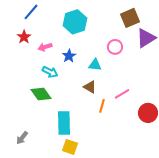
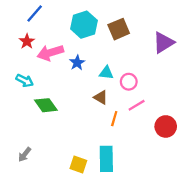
brown square: (130, 18) -> (119, 29), moved
pink arrow: (45, 47) -> (50, 53), size x1.6
pink circle: (115, 47) -> (129, 82), moved
cyan arrow: (50, 72) -> (25, 81), moved
cyan rectangle: (64, 123) -> (106, 159), moved

